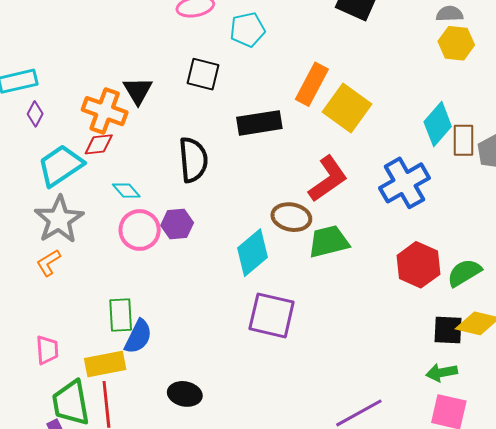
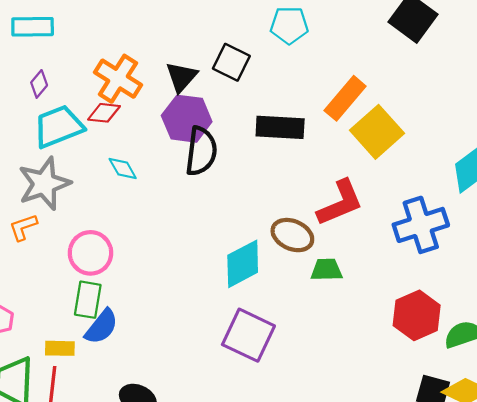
black triangle: (138, 91) -> (181, 77), moved
purple diamond: (35, 114) -> (39, 84), moved
purple hexagon: (177, 224) -> (187, 119), moved, size x1.4
pink circle: (140, 230) -> (90, 253), moved
green trapezoid: (329, 242) -> (326, 270), size x0.7
yellow rectangle: (105, 364) -> (60, 348), size x0.7

